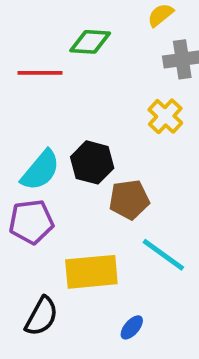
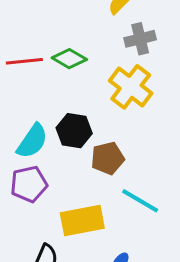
green diamond: (90, 42) -> (69, 59), moved, turned 32
yellow cross: (165, 116) -> (131, 87), size x1.5

